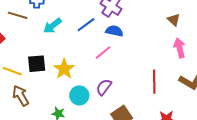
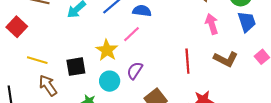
black square: (37, 64) -> (76, 67), moved
yellow star: (64, 69) -> (107, 50), moved

